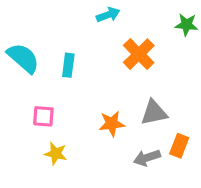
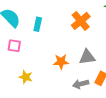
pink square: (43, 116) -> (14, 46), moved

